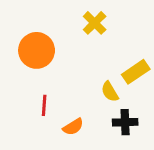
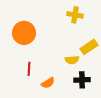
yellow cross: (95, 23) -> (75, 15), moved, turned -35
yellow semicircle: (110, 92) -> (72, 60), turned -64

